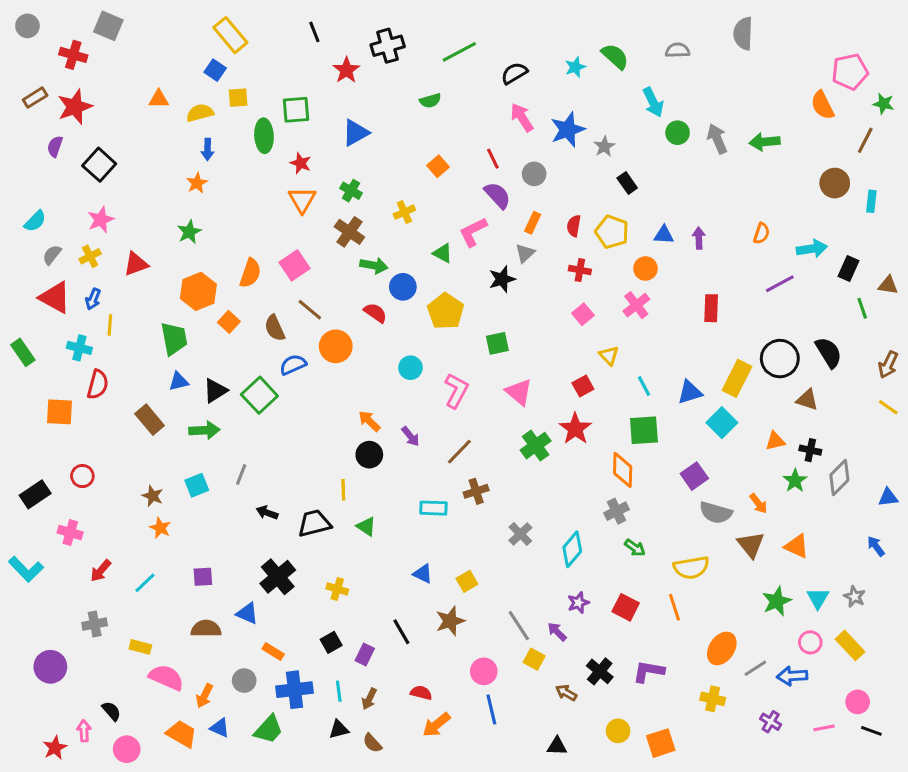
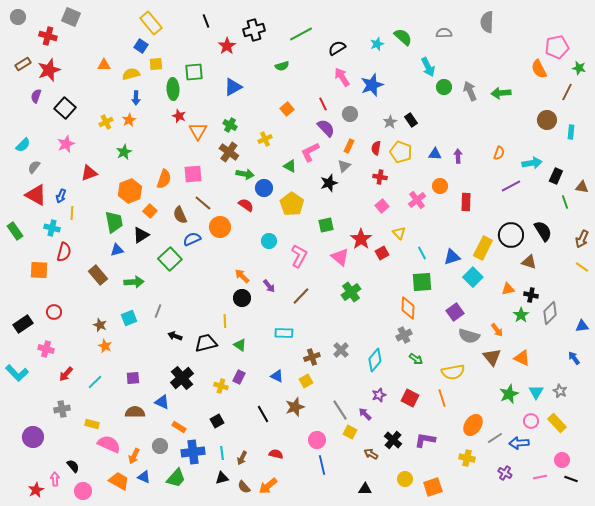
gray star: (604, 146) -> (390, 122), moved
red star: (301, 163) -> (179, 116), moved
yellow cross: (90, 256) -> (106, 122), moved
pink square: (295, 265) -> (193, 174), turned 30
orange circle: (645, 268) -> (440, 186), moved
black triangle: (215, 391) -> (141, 235), moved
red star: (575, 429) -> (361, 239), moved
brown cross: (476, 491) -> (312, 357), moved
purple rectangle: (365, 655) -> (239, 377), moved
orange arrow: (436, 725) -> (268, 486), moved

